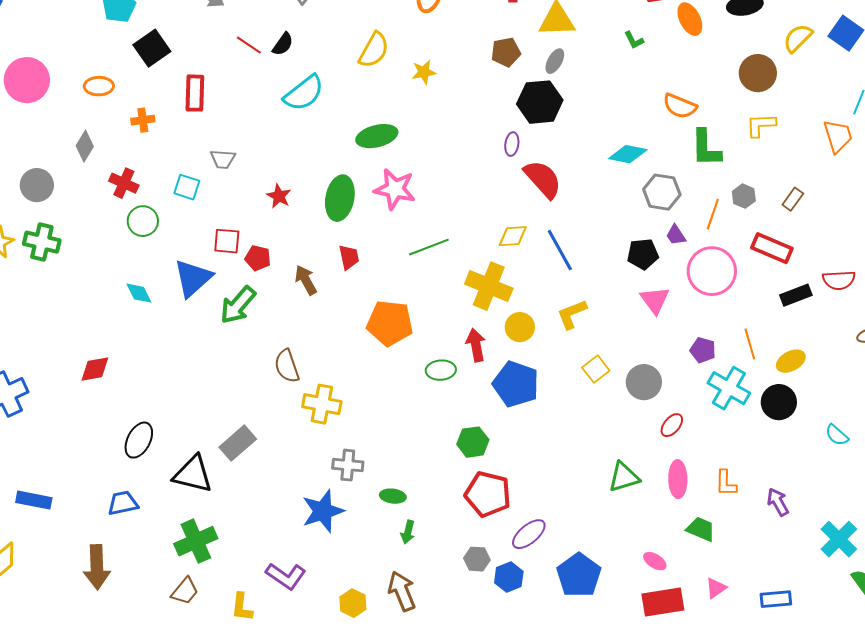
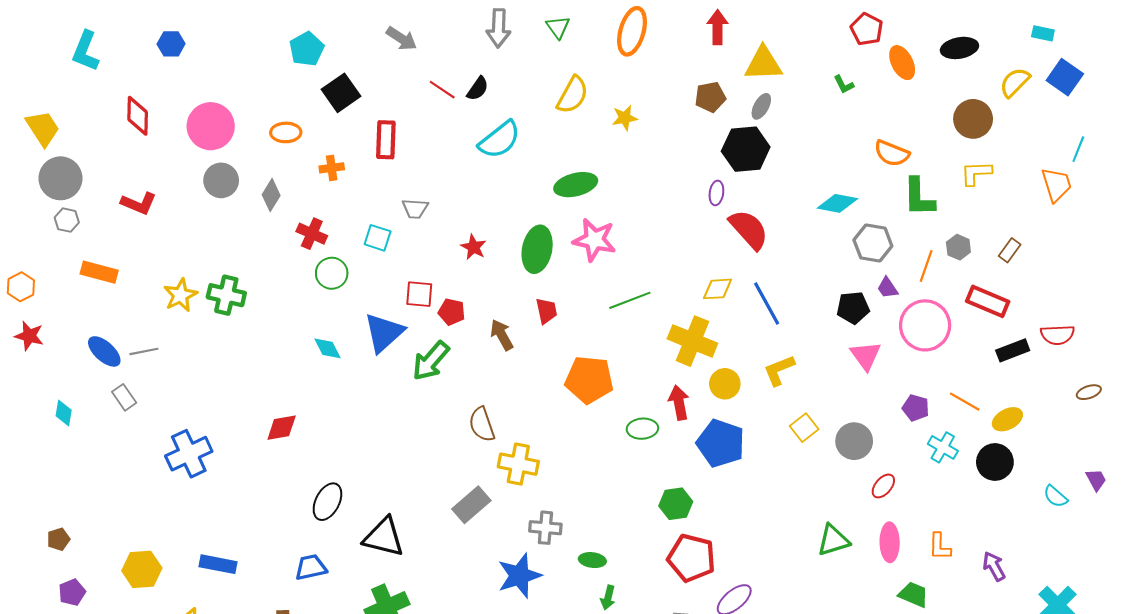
gray circle: (37, 185) -> (221, 180), moved
orange line: (750, 344) -> (965, 402), turned -44
cyan cross: (729, 388) -> (943, 447), size x0.7
gray rectangle: (238, 443) -> (471, 505), moved

